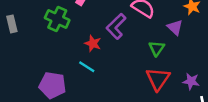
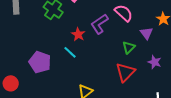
purple star: (191, 81) -> (155, 62), moved

